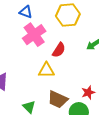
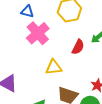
red semicircle: (59, 50) -> (78, 47), moved

